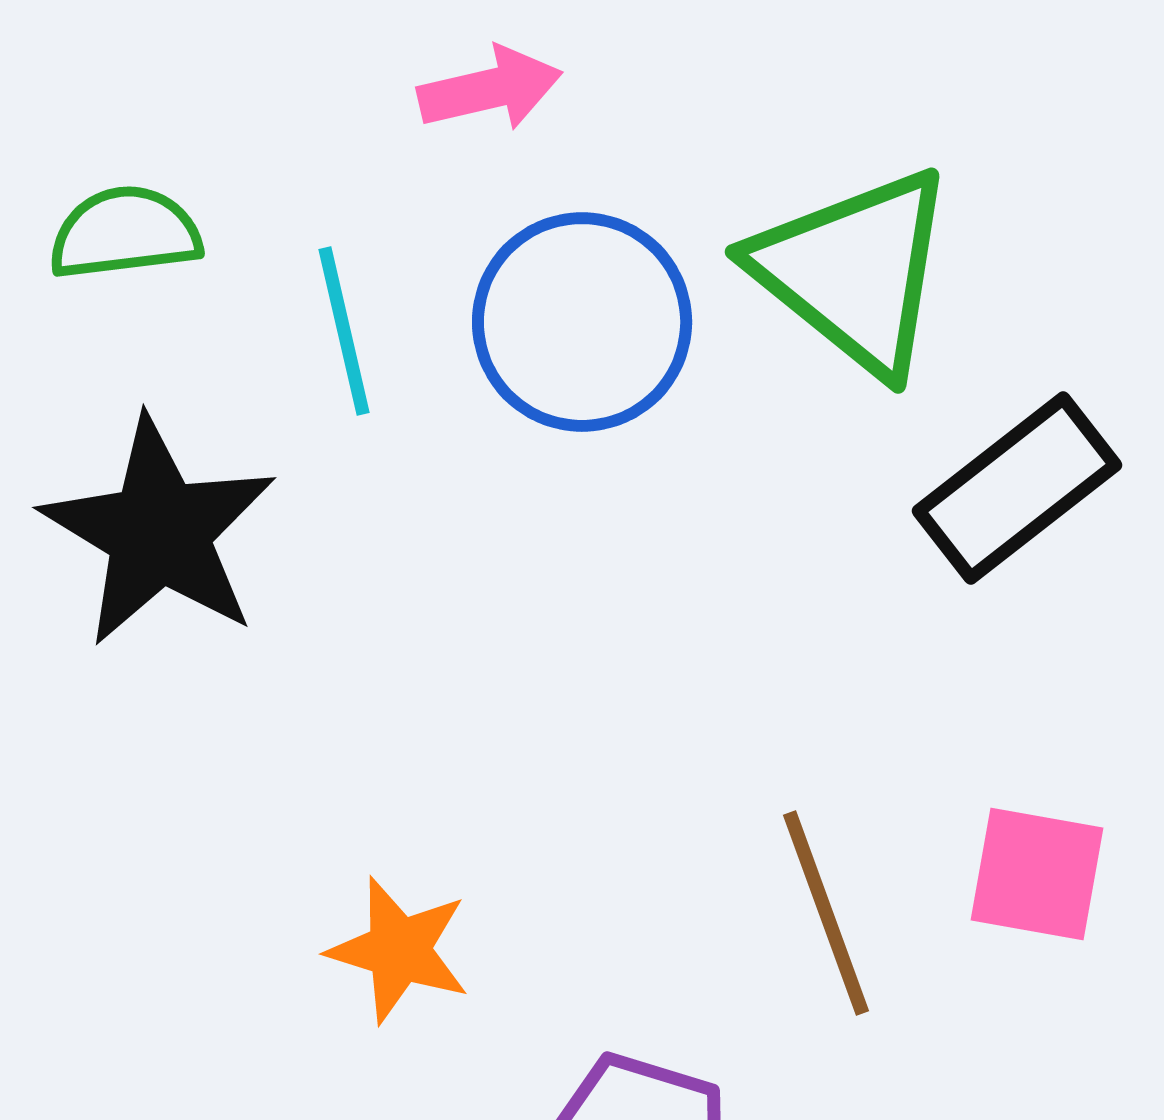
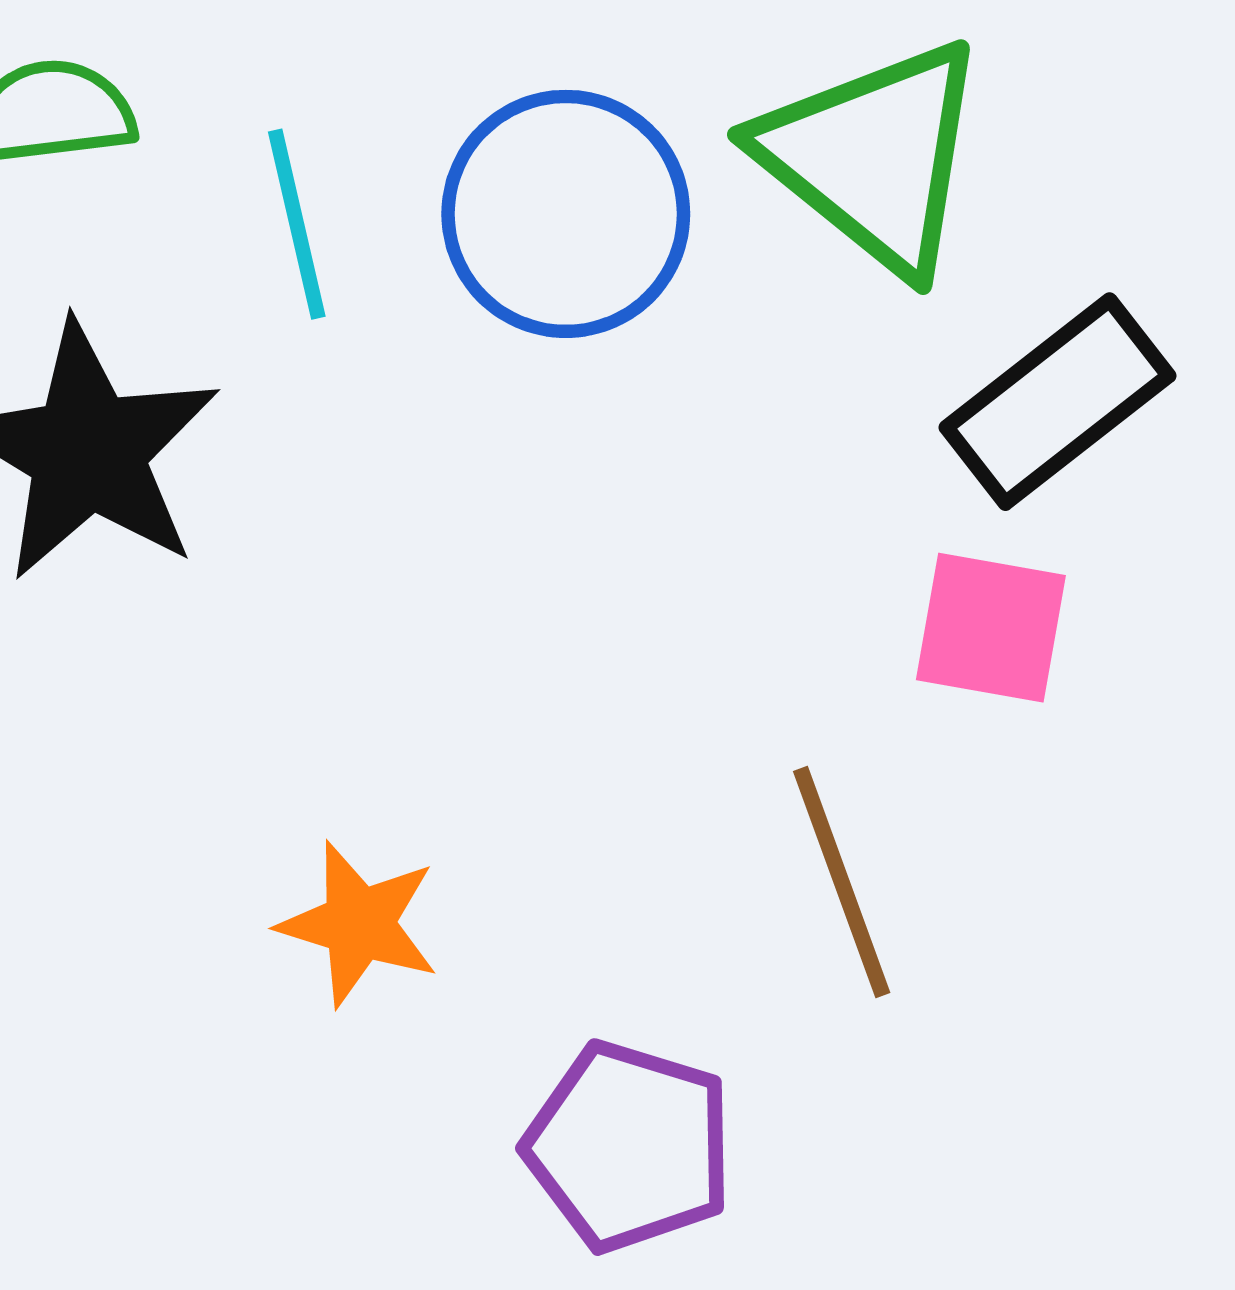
pink square: (1037, 874) -> (991, 628), moved

